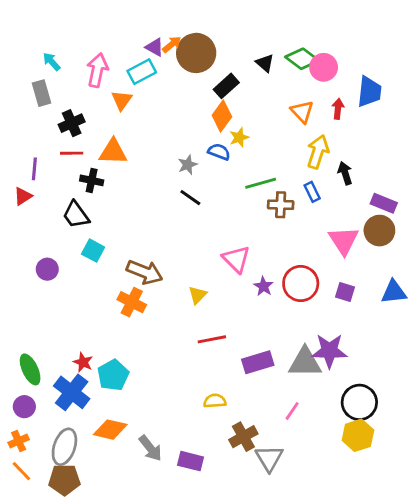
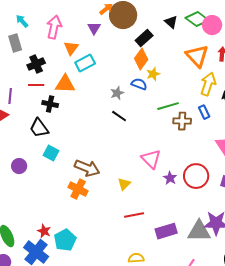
purple triangle: (155, 47) -> (94, 28), moved, turned 32
cyan rectangle: (142, 72) -> (85, 63), moved
orange triangle: (302, 112) -> (197, 56), size x1.4

